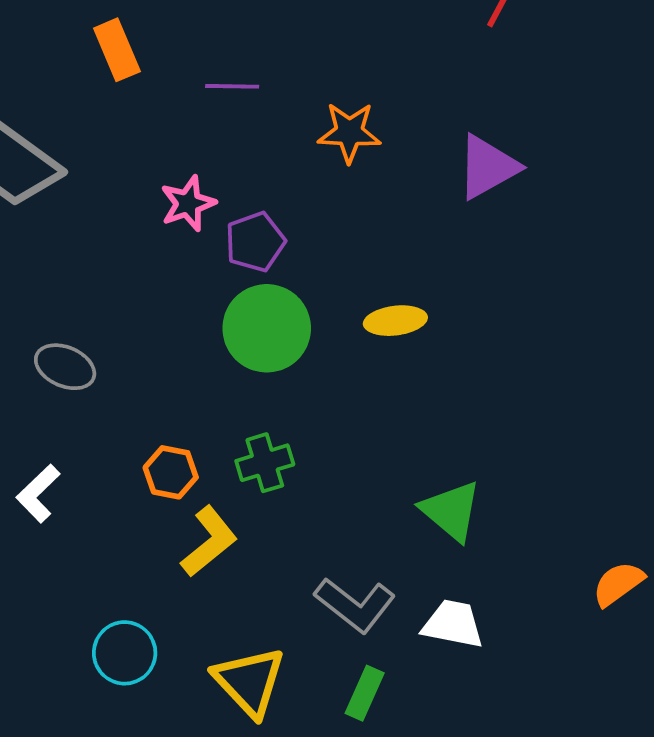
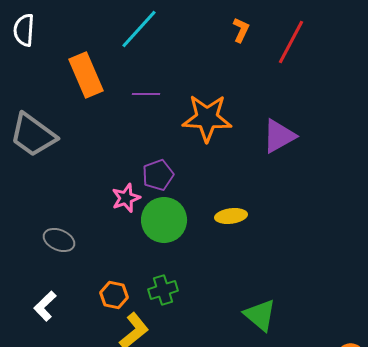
orange rectangle: (117, 50) -> (86, 75), size x1.4
orange star: (349, 132) -> (207, 118), size x1.5
pink star: (188, 203) -> (126, 198), moved

